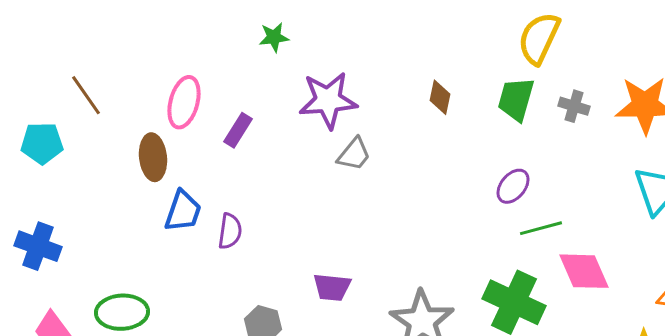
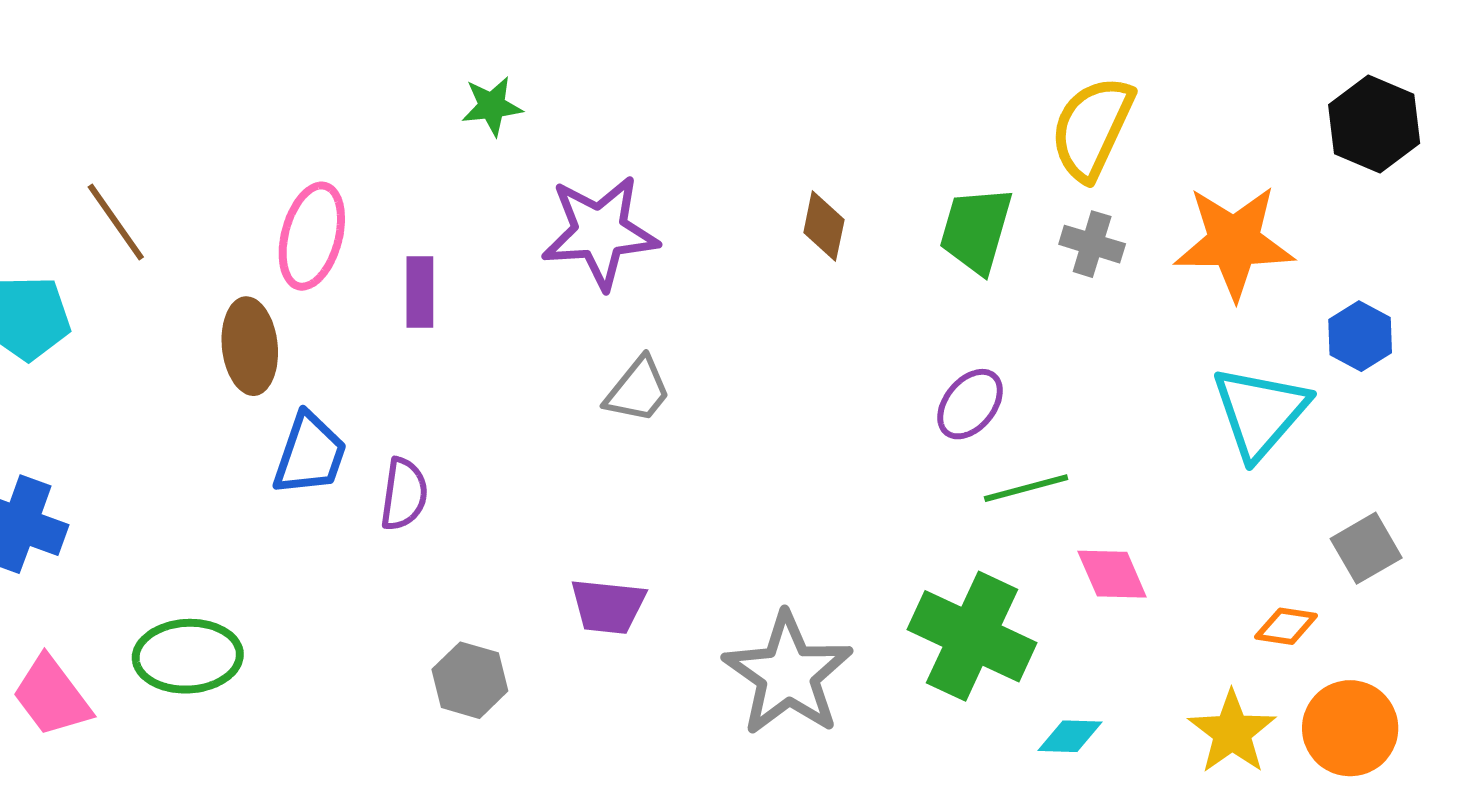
yellow semicircle: (539, 38) -> (1092, 128), moved
purple rectangle: (238, 130) -> (420, 292), turned -32
gray trapezoid: (354, 154) -> (638, 390), moved
pink diamond: (584, 271) -> (1112, 574), size x0.7

